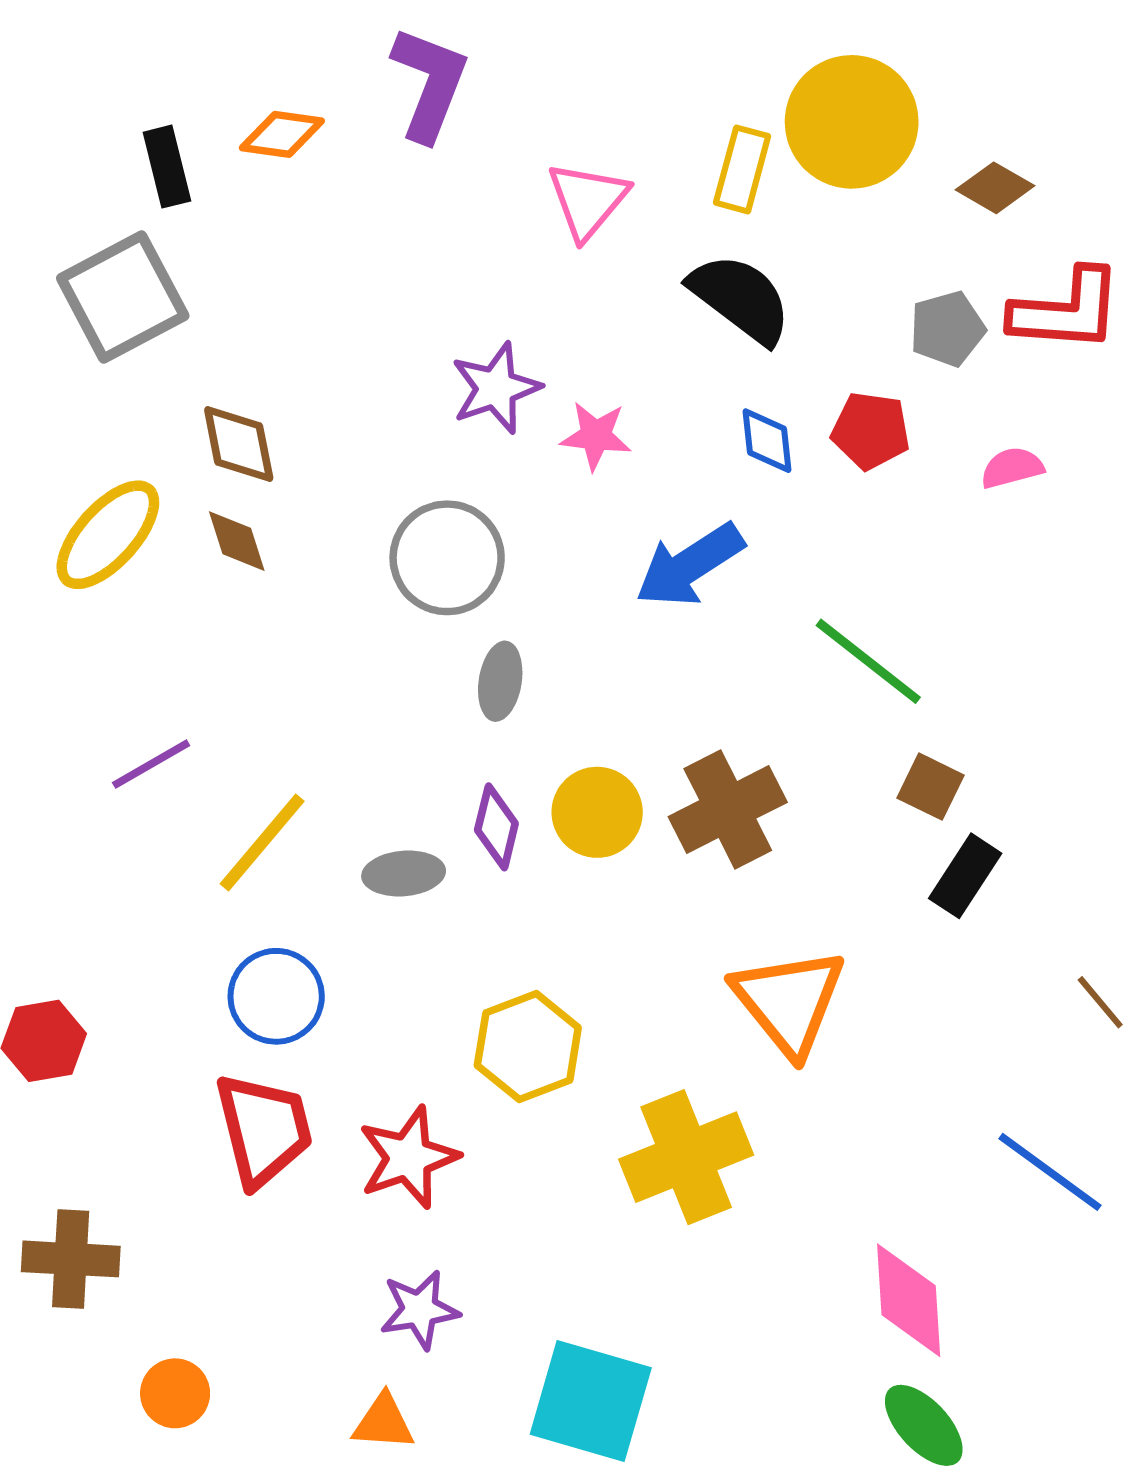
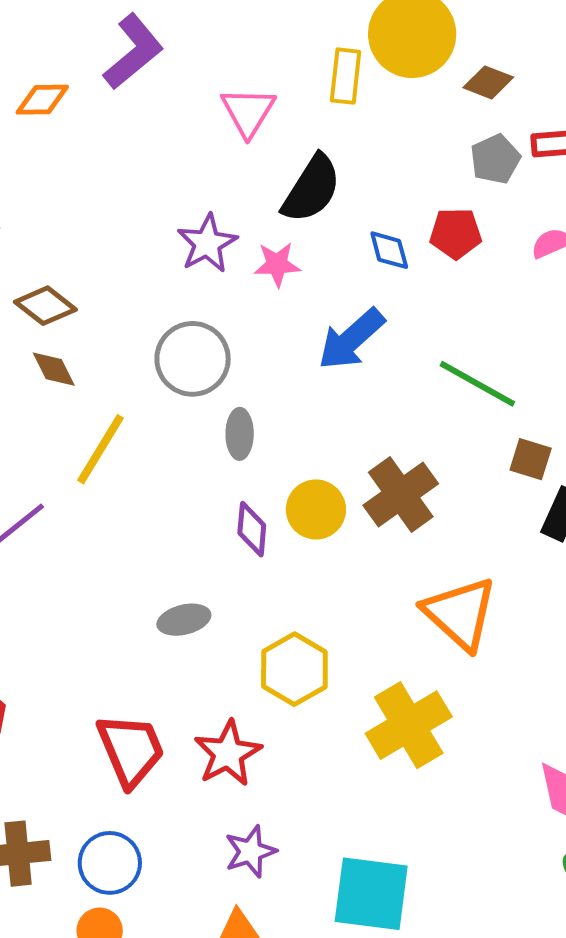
purple L-shape: (430, 84) -> (133, 52), turned 38
brown diamond: (995, 188) -> (488, 82), moved
black semicircle: (740, 298) -> (311, 189), moved, turned 94
brown diamond: (239, 444) -> (45, 306), turned -32
yellow line: (262, 842) -> (100, 449), moved
gray ellipse: (404, 873) -> (184, 620), moved
blue circle: (276, 996) -> (110, 863), moved

